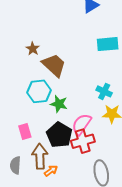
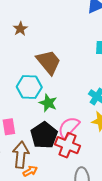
brown star: (33, 49) -> (20, 29), moved
red cross: (83, 141) -> (68, 145), turned 30

